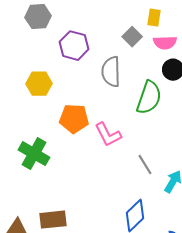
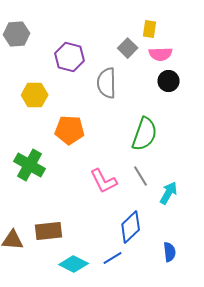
gray hexagon: (38, 17) -> (17, 34), moved
green semicircle: (149, 98) -> (145, 134), moved
pink L-shape: (108, 135) -> (104, 181), moved

